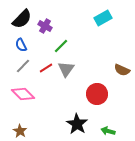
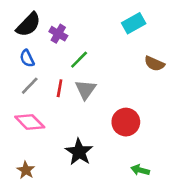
red line: (46, 68) -> (60, 88), turned -48
brown semicircle: (122, 70) -> (154, 64), moved
black star: (77, 124) -> (79, 152), moved

